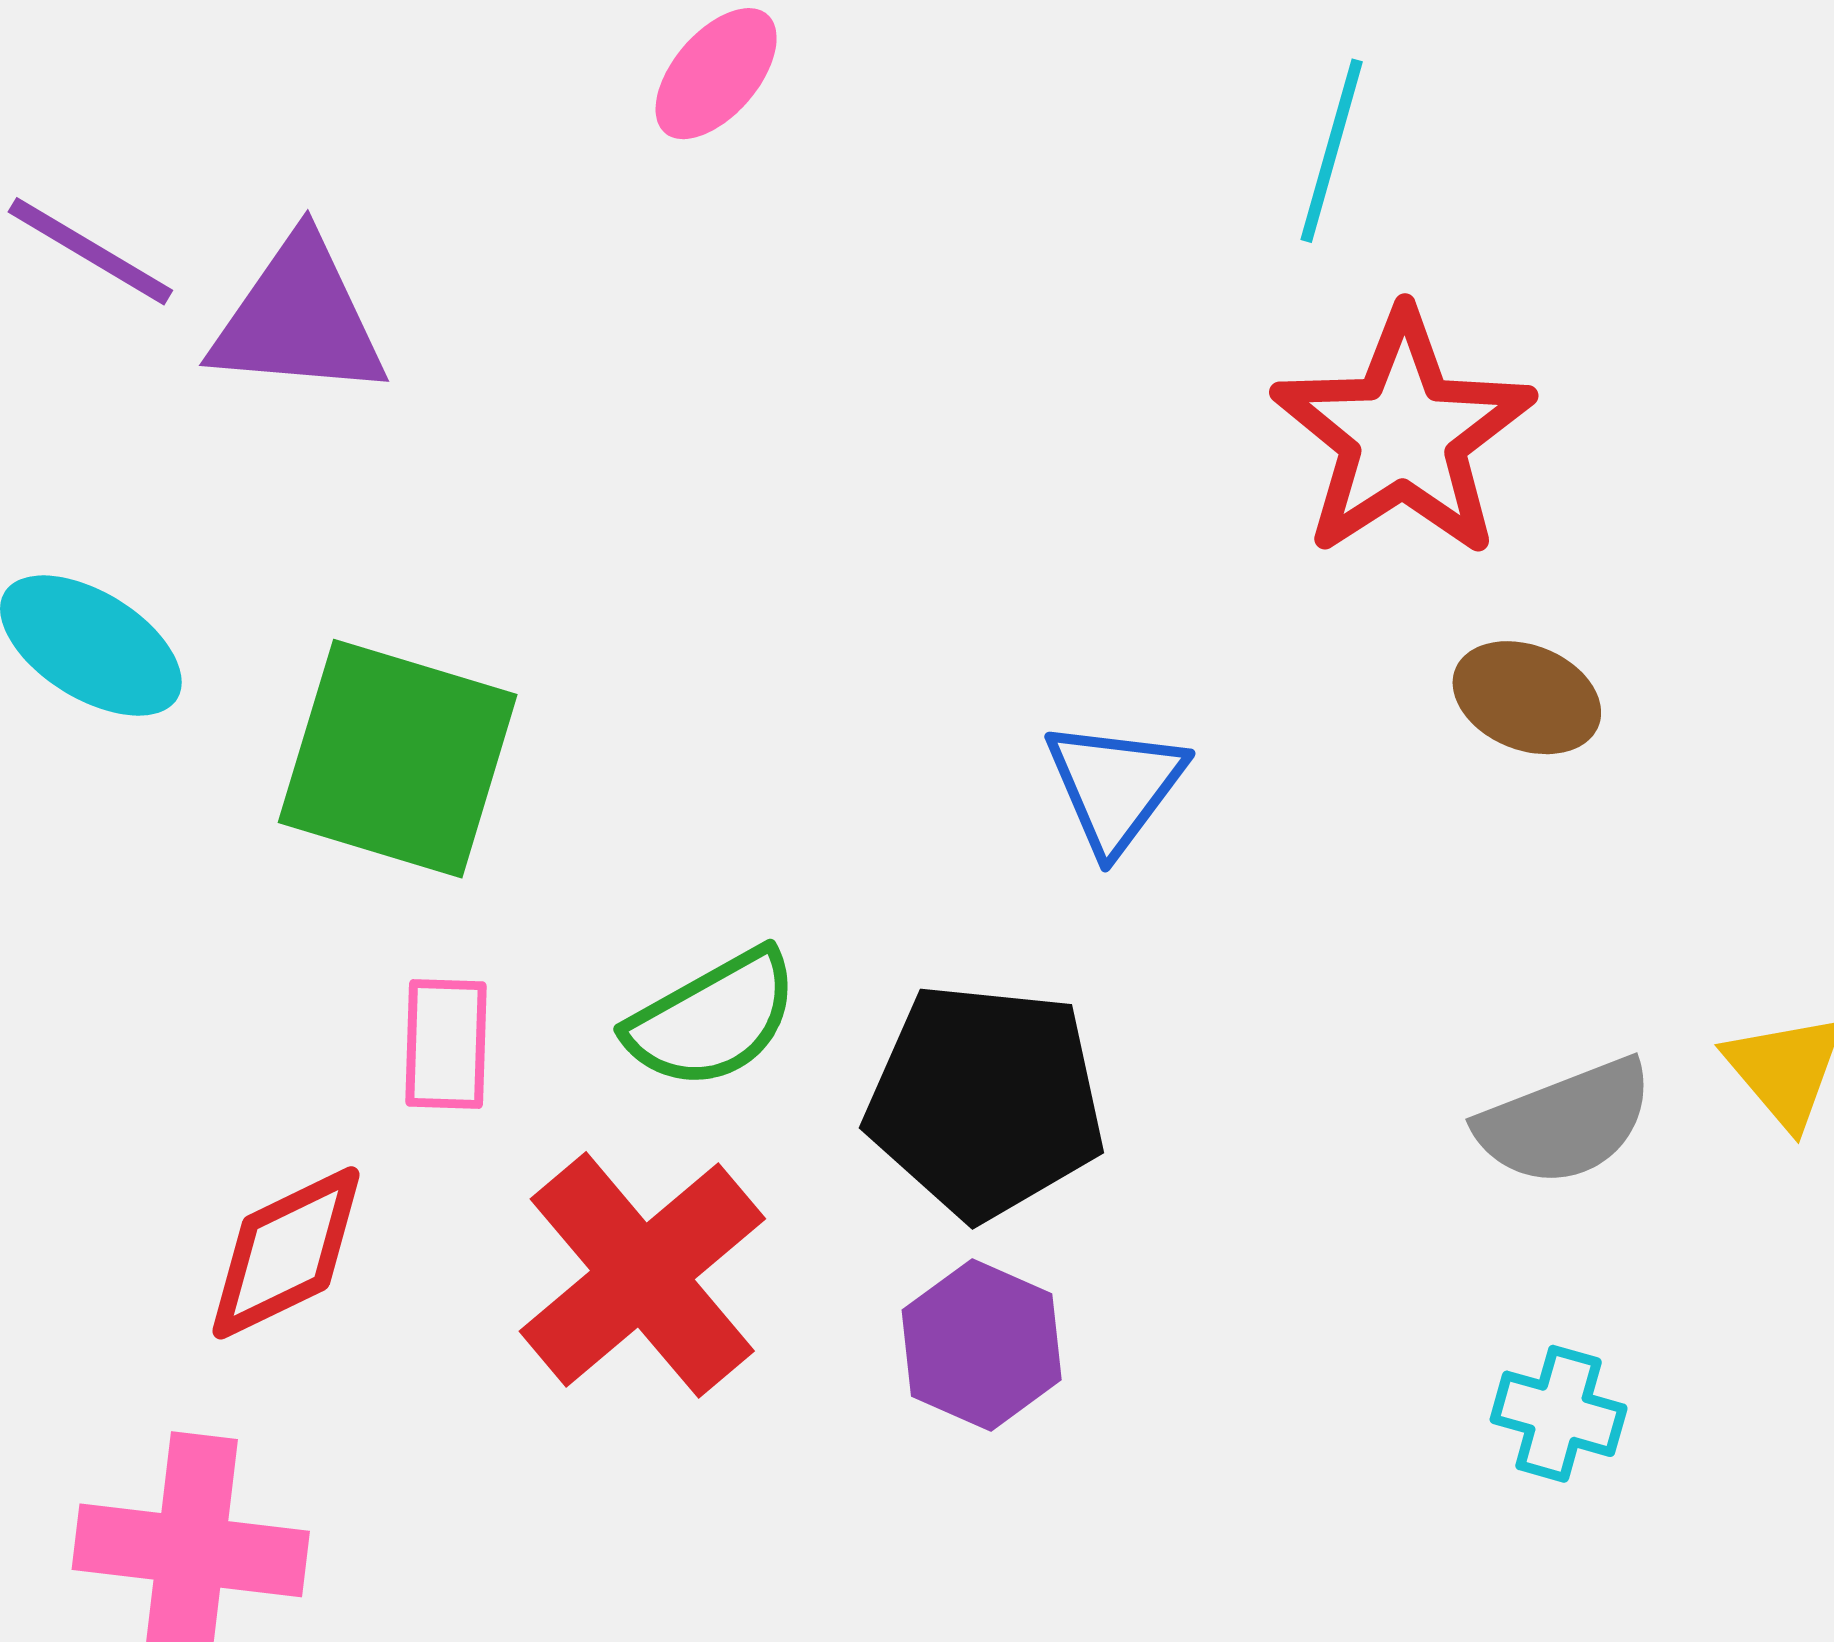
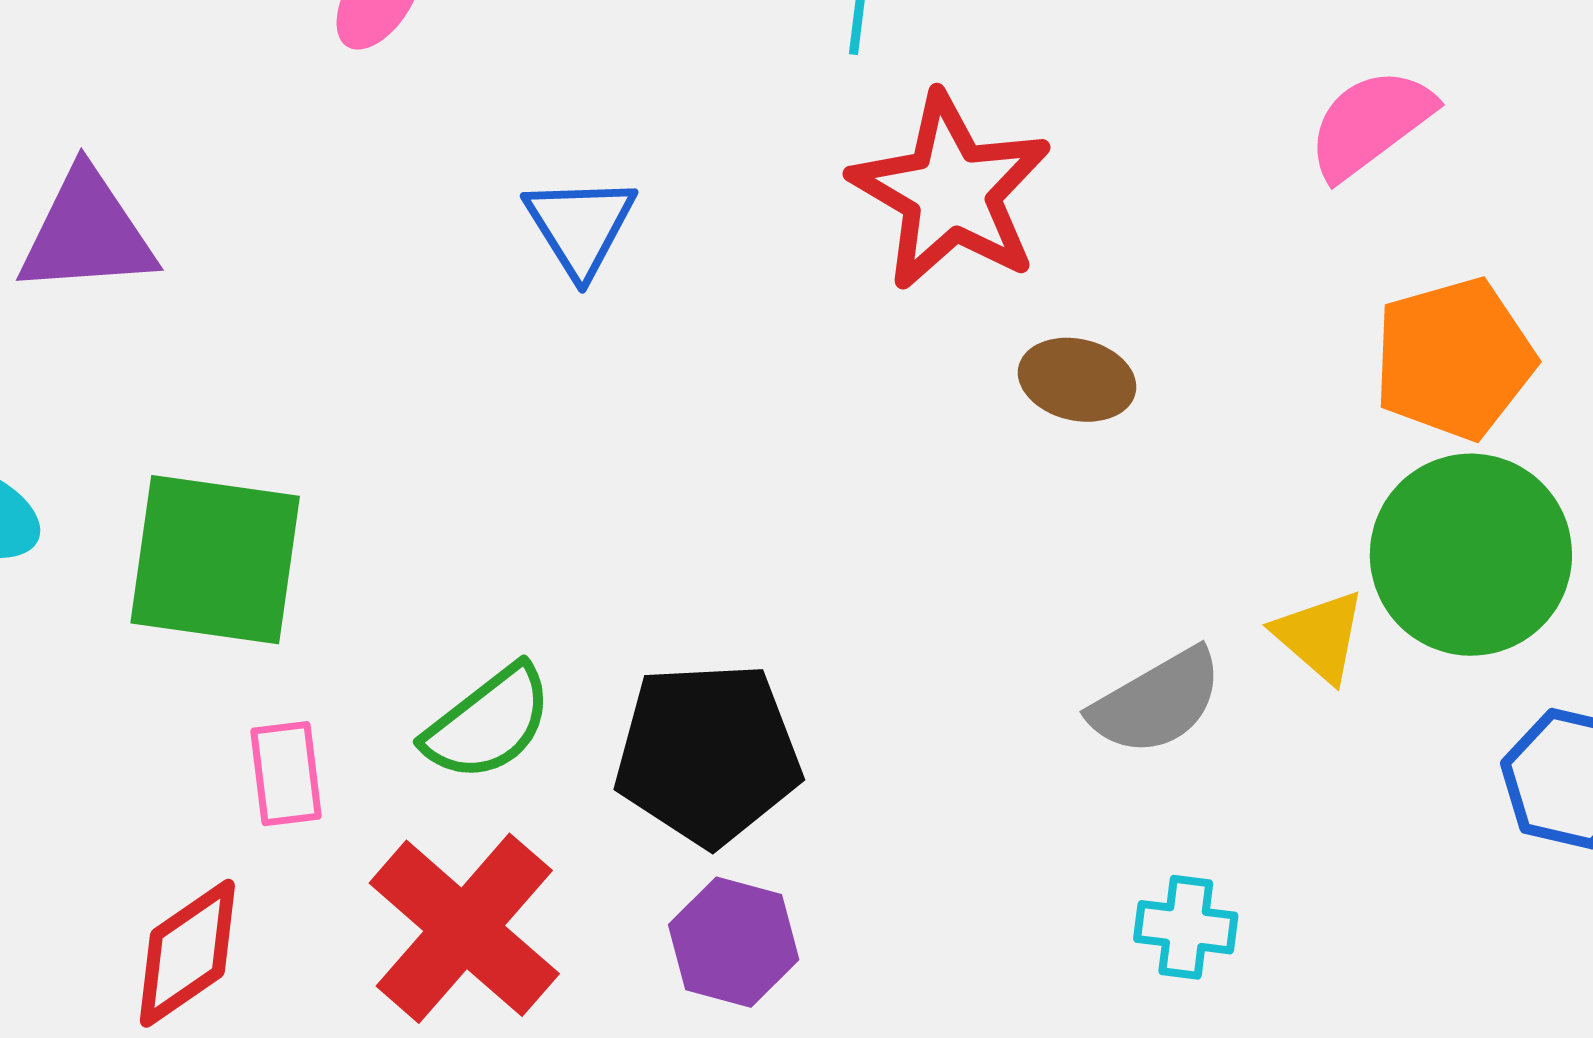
blue triangle: (1115, 786) -> (580, 226), moved

